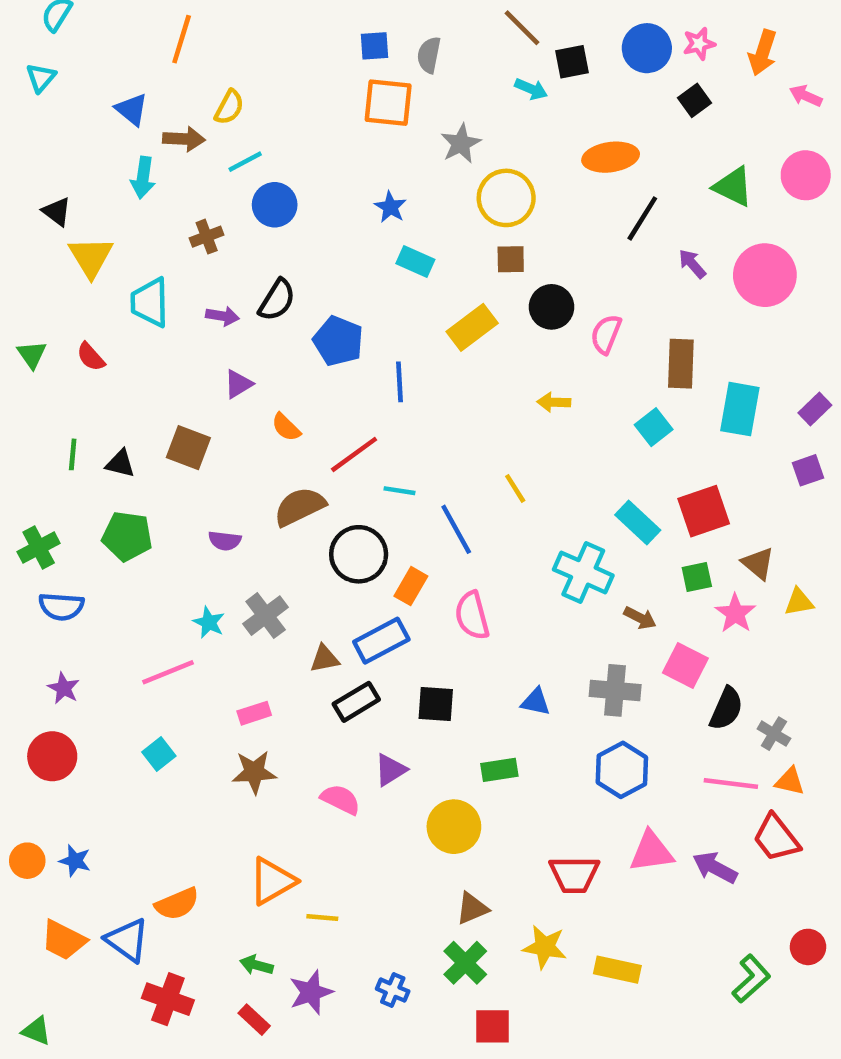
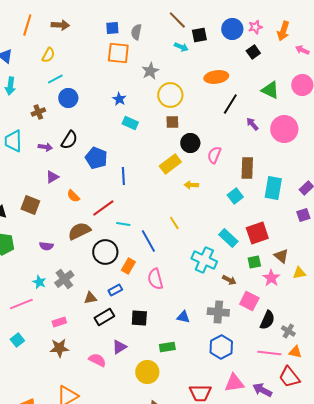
brown arrow: (184, 139) -> (60, 25), moved
yellow rectangle: (472, 327) -> (170, 164), moved
blue rectangle: (381, 641) -> (115, 290), size x0.6

